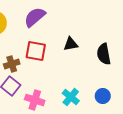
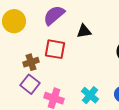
black triangle: (71, 44) -> (84, 31), moved

